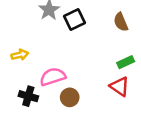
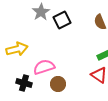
yellow arrow: (20, 55) -> (17, 49), size x1.5

